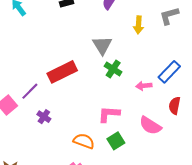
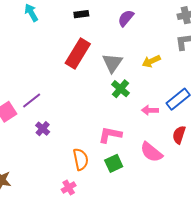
yellow arrow: (138, 25) -> (151, 61), moved, turned 54
red rectangle: (62, 72) -> (78, 53), moved, turned -40
orange semicircle: (84, 141) -> (81, 159), turned 50

